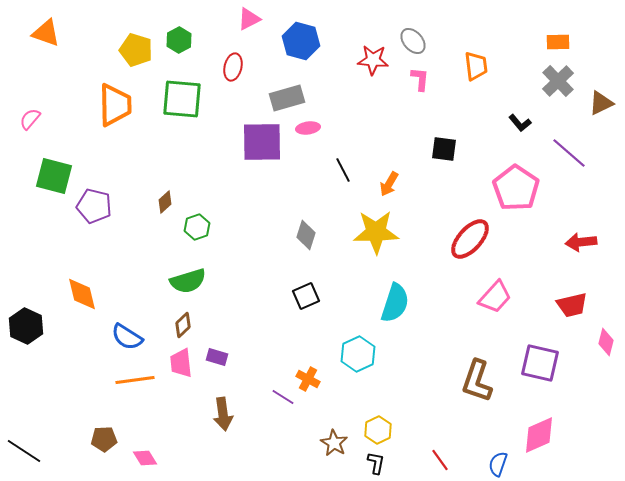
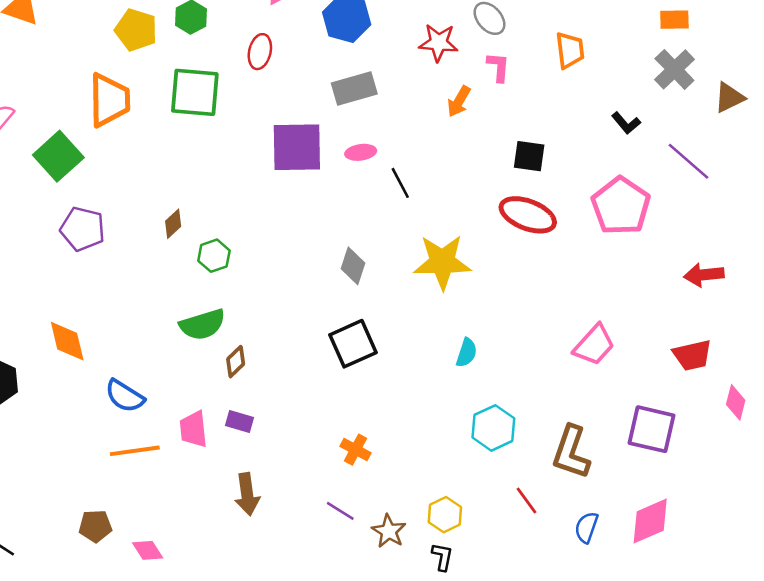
gray rectangle: (287, 98) -> (354, 89), moved
pink ellipse: (308, 128) -> (361, 152), moved
green square: (54, 176) -> (58, 156), moved, turned 33
orange arrow: (389, 184) -> (459, 101), moved
red ellipse: (470, 239) -> (528, 215), moved, turned 69
black square: (306, 296) -> (353, 344), size x1.4
cyan semicircle: (395, 303) -> (467, 353), size x0.6
brown diamond: (183, 325) -> (236, 362), moved
cyan hexagon: (358, 354) -> (493, 428), moved
purple line: (283, 397) -> (340, 511), moved
red line: (440, 460) -> (526, 501), moved
blue semicircle: (498, 464) -> (586, 527), moved

